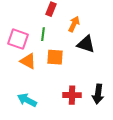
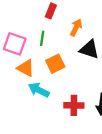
orange square: (55, 57) -> (55, 64), turned -30
cyan arrow: (27, 100) -> (39, 90), moved

